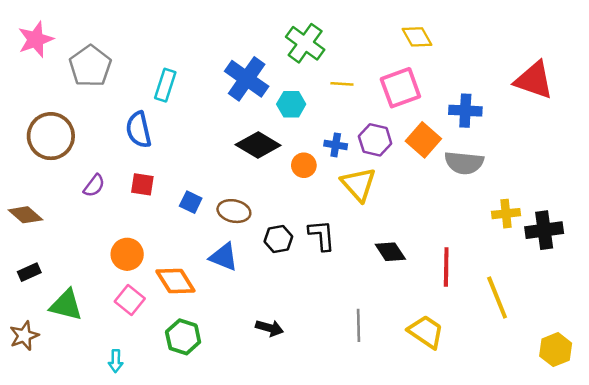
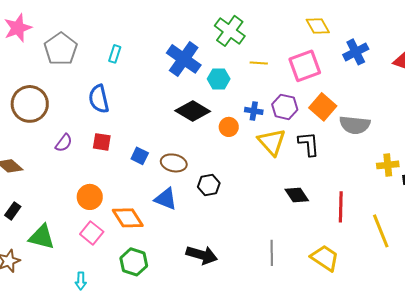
cyan rectangle: (165, 85) -> (115, 54), moved, size x0.7
blue cross: (465, 111) -> (356, 52), moved, turned -30
black L-shape: (322, 235) -> (309, 144), moved
black rectangle: (29, 272) -> (13, 211), turned -30
black arrow: (270, 328) -> (202, 255), size x1.4

